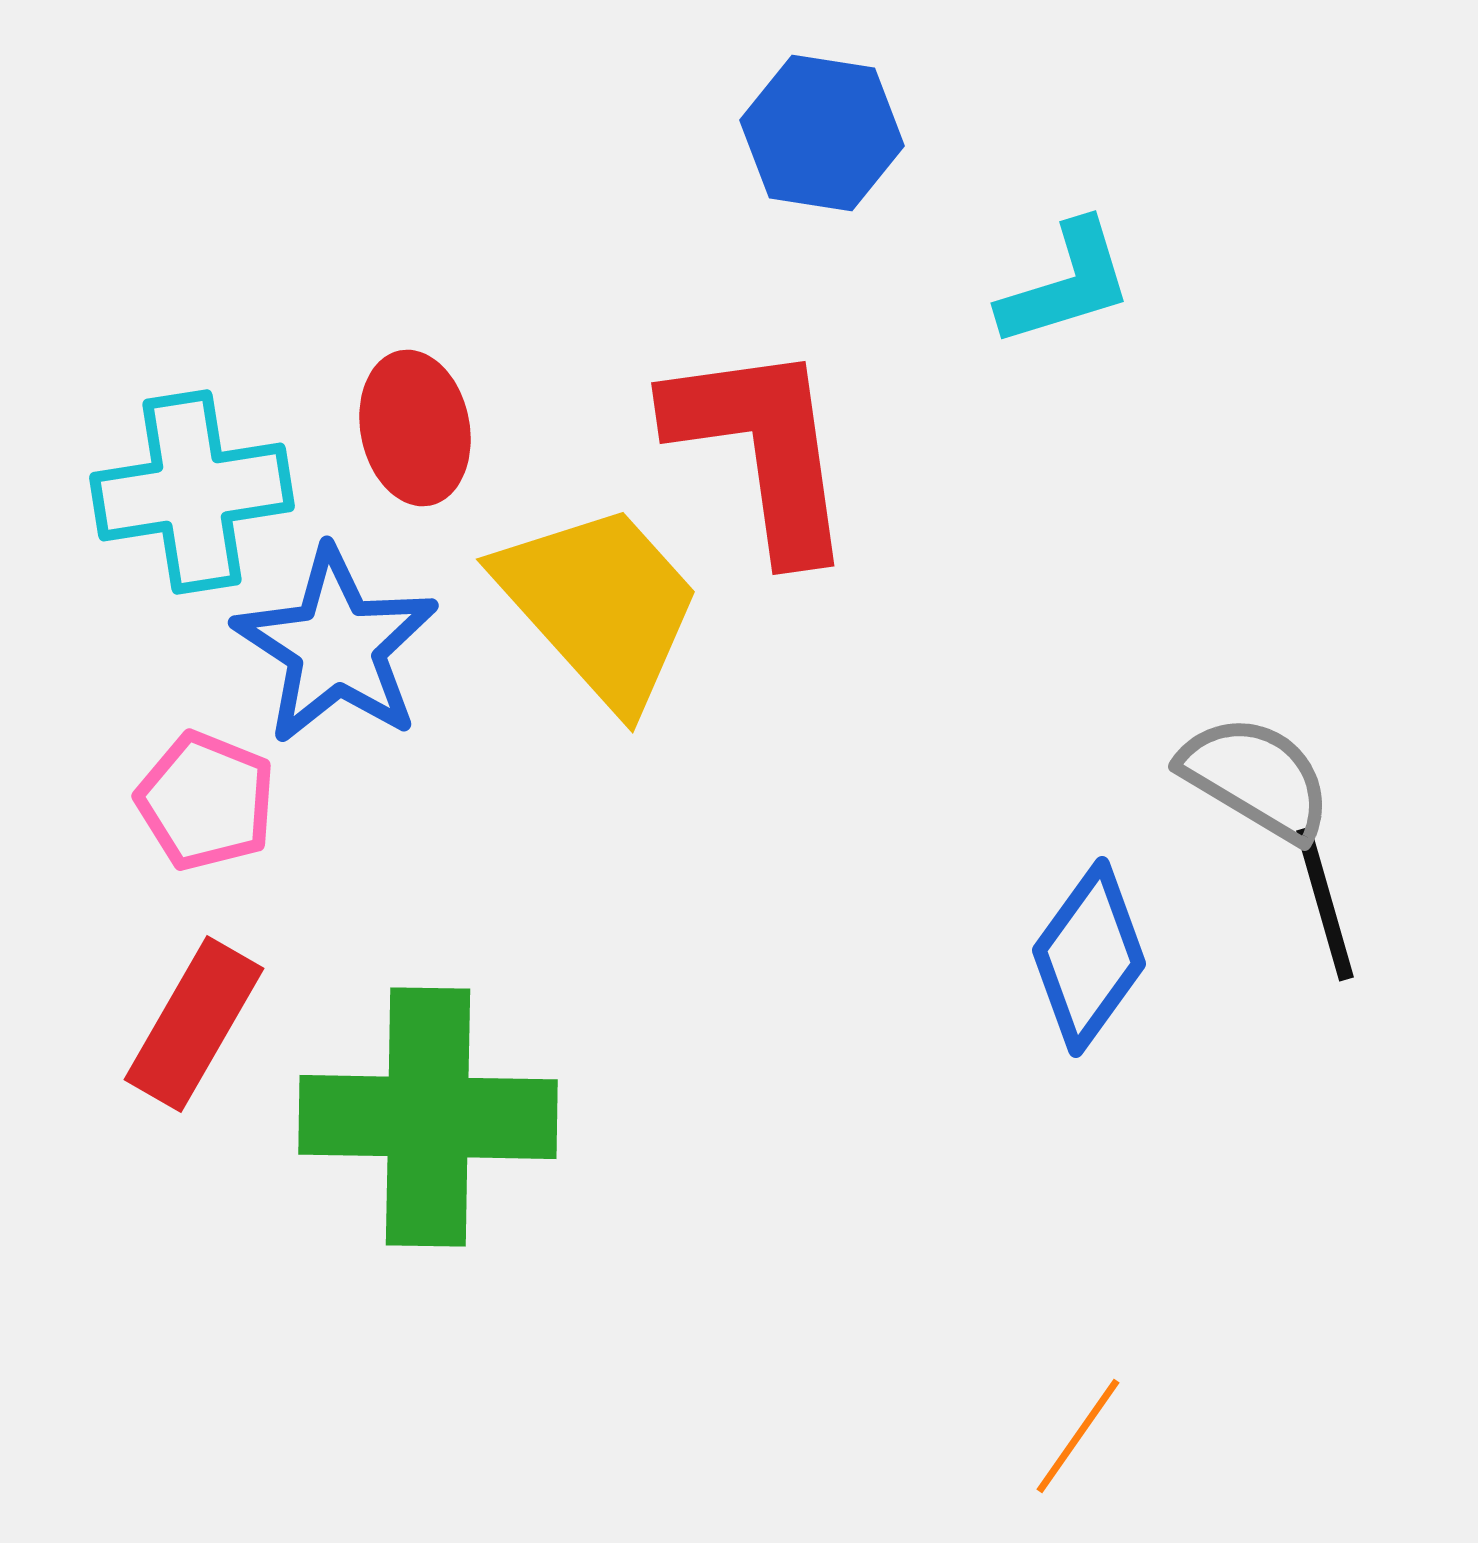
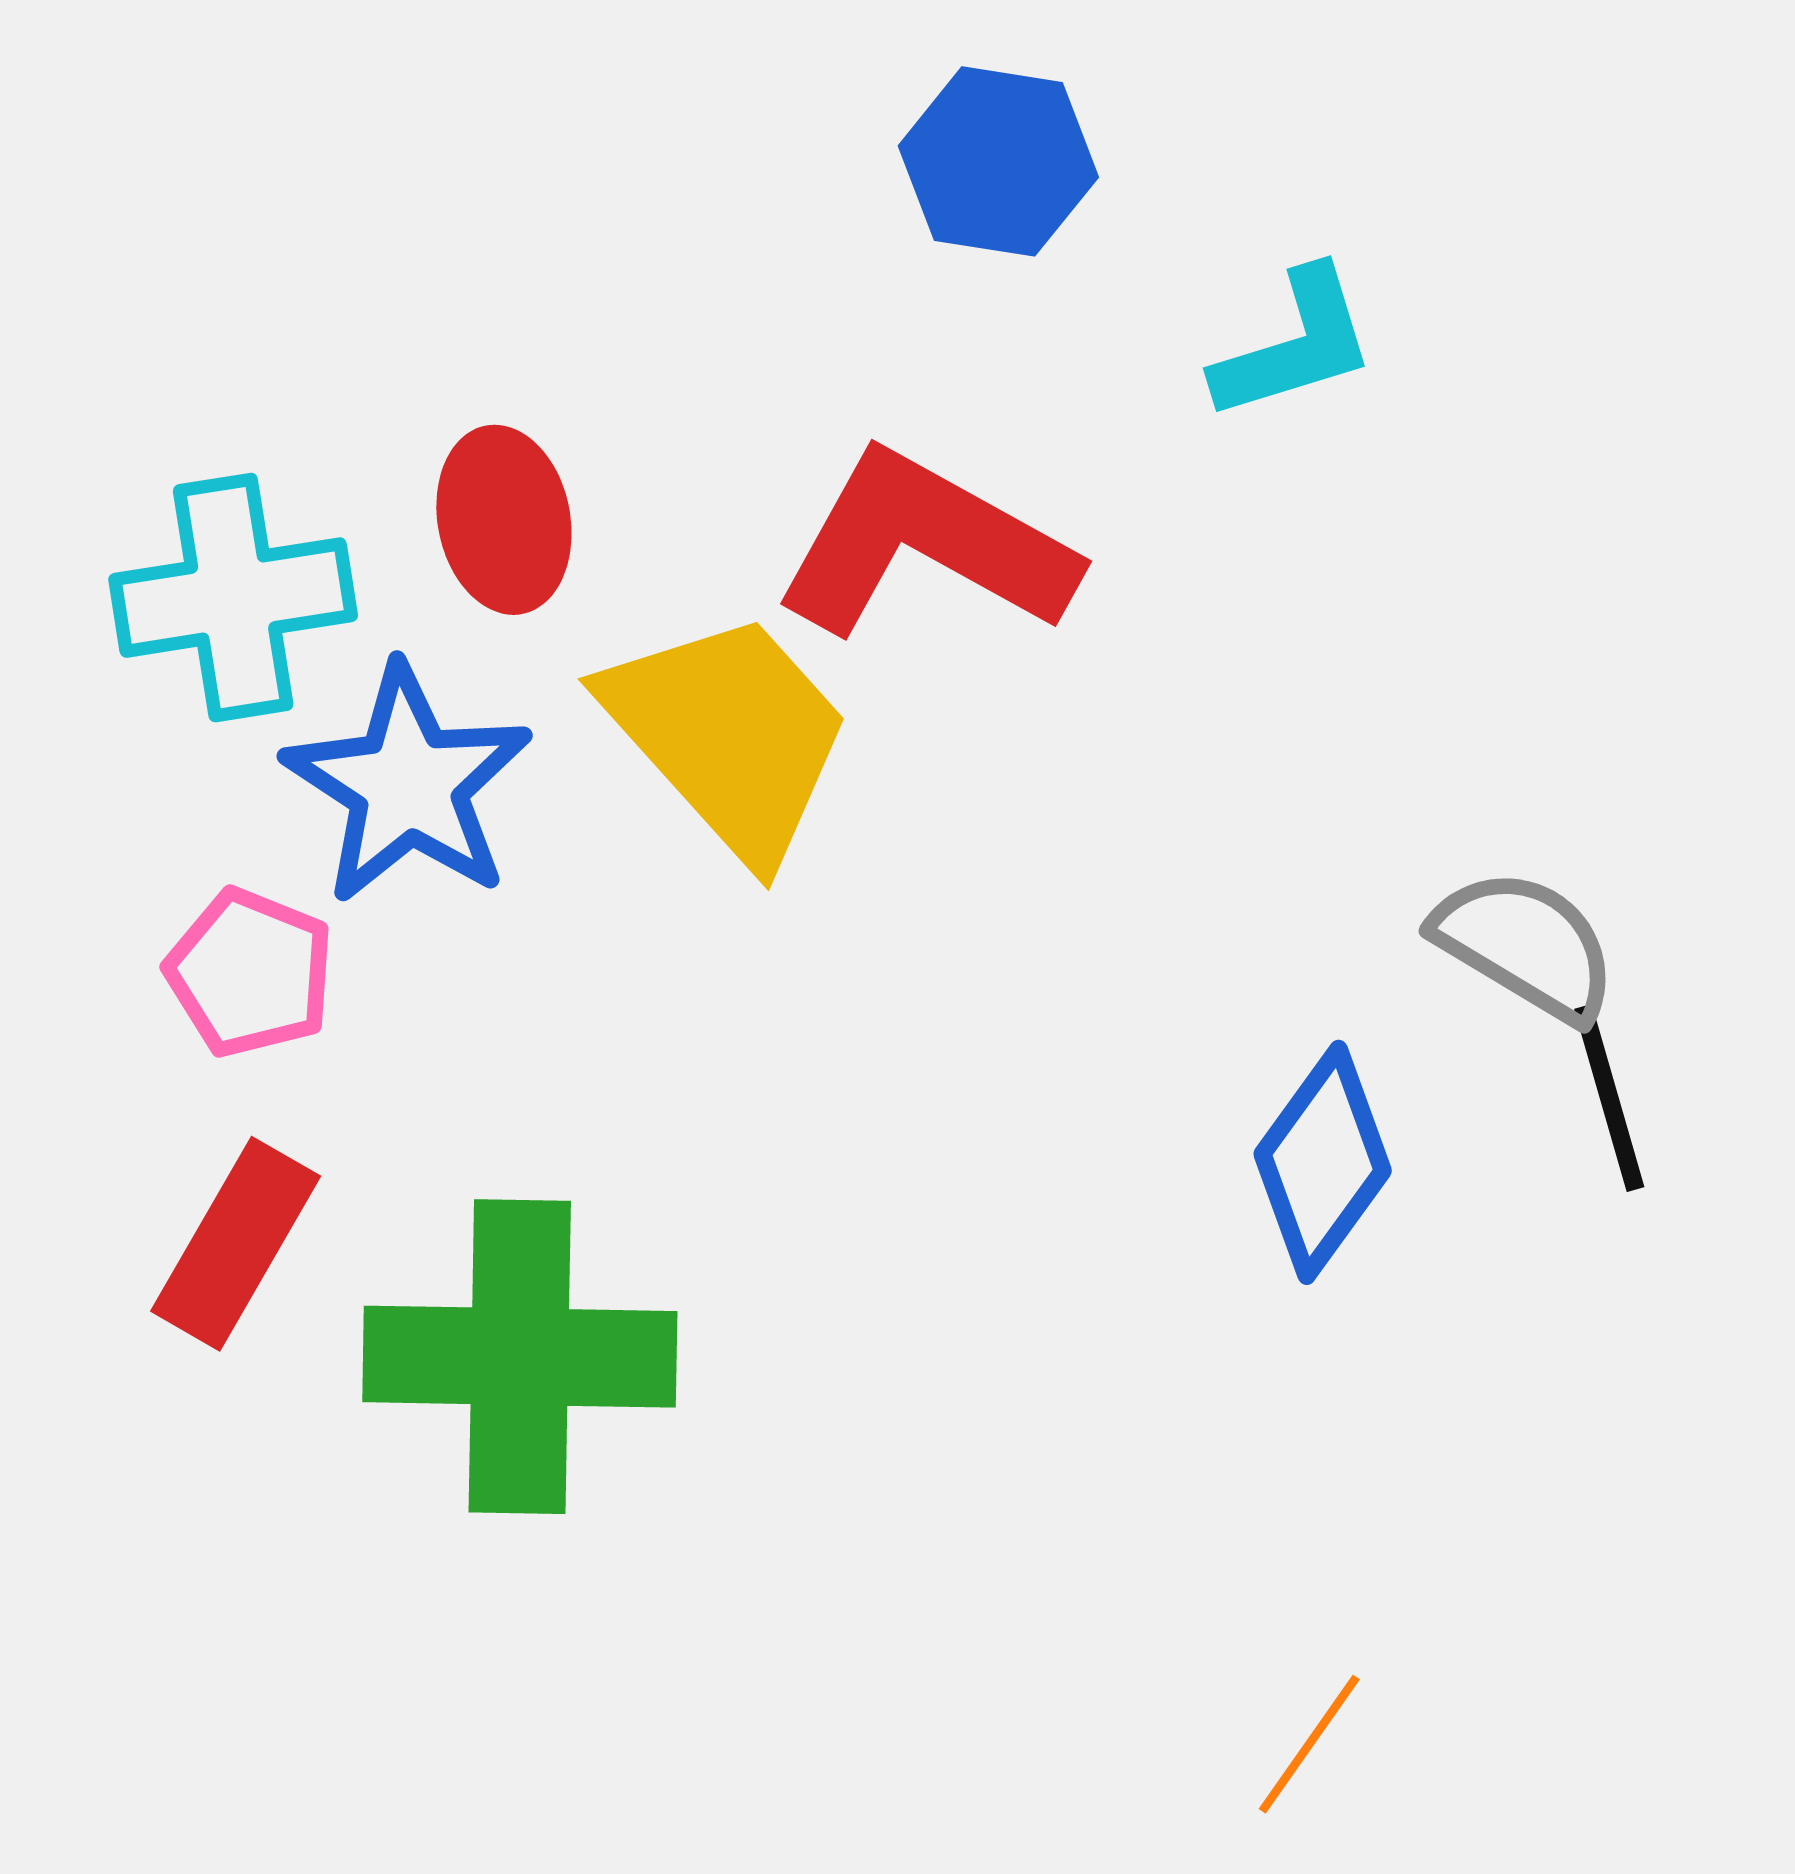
red L-shape: (762, 449) -> (925, 545), turned -53

